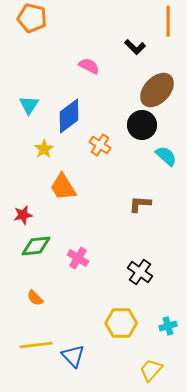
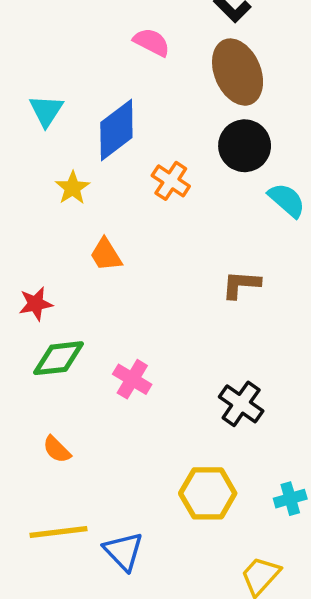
brown ellipse: (157, 90) -> (238, 72), moved, turned -66
orange trapezoid: (63, 187) -> (106, 255), size x0.7

